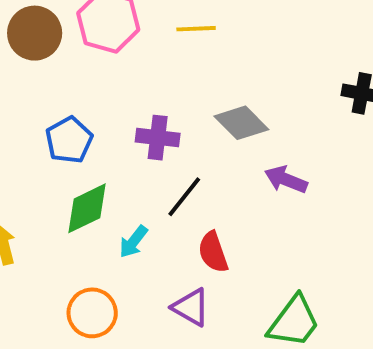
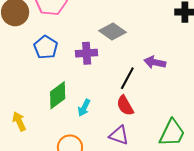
gray diamond: (241, 123) -> (112, 31), moved
blue pentagon: (69, 140) -> (46, 47), moved
black line: (184, 197) -> (127, 78), moved

